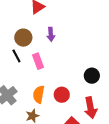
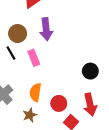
purple arrow: (51, 34) -> (46, 29), size x1.5
red circle: (62, 95) -> (59, 103), moved

